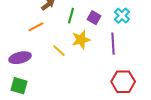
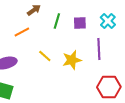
purple square: (94, 18) -> (80, 23), turned -32
yellow star: (81, 40) -> (72, 60), moved

